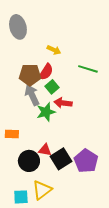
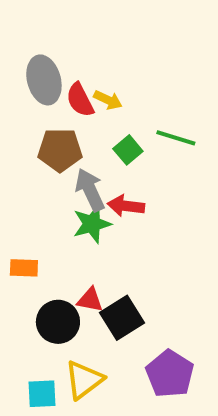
gray ellipse: (18, 27) -> (44, 80), moved
red semicircle: (46, 72) -> (80, 100), moved, turned 120
green square: (52, 87) -> (128, 150), moved
gray arrow: (32, 95) -> (90, 190), moved
purple pentagon: (86, 161) -> (170, 374), moved

